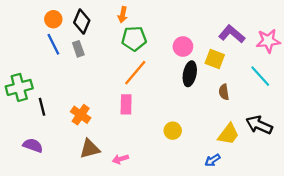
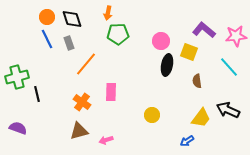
black diamond: (82, 21) -> (72, 19), turned -40
orange line: (135, 73) -> (86, 64), moved
orange cross: (81, 115) -> (82, 102), moved
purple semicircle: (33, 145) -> (18, 128), moved

